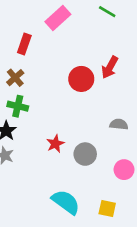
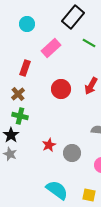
red circle: (81, 79) -> (61, 89), moved

